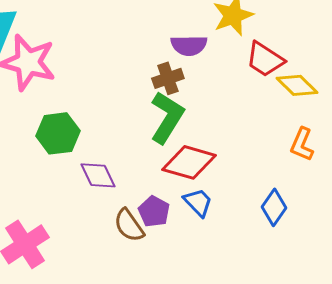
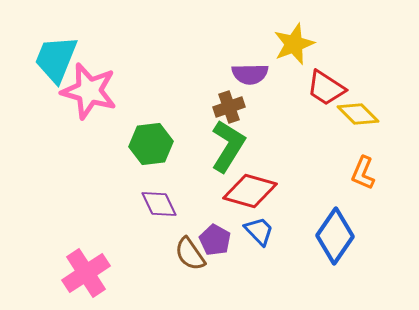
green hexagon: (58, 133) -> (151, 144), moved
blue diamond: (274, 207) -> (335, 236), size x1.5

